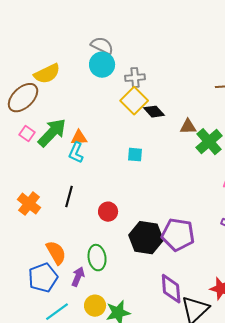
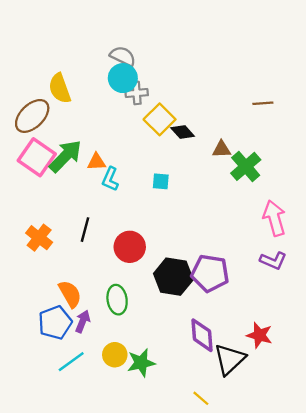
yellow semicircle: (47, 74) -> (60, 88), turned 96
gray cross: (135, 78) -> (137, 93), moved
pink square: (27, 134) -> (37, 157), size x2.0
cyan L-shape: (76, 153) -> (110, 179), moved
red circle: (108, 212) -> (130, 247), size x1.4
purple arrow: (78, 277) -> (83, 321), moved

